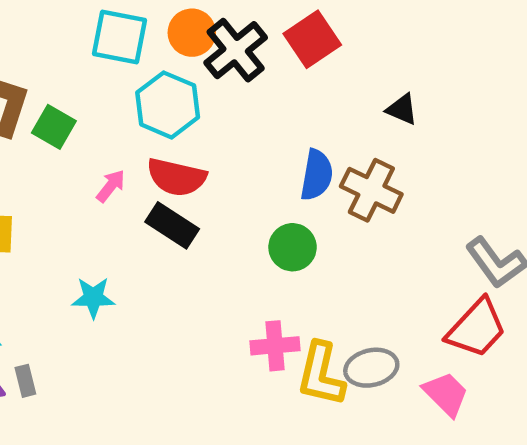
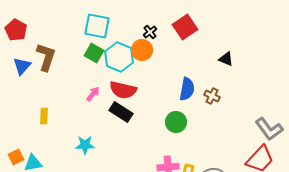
orange circle: (192, 33) -> (142, 50), moved
black cross: (236, 50) -> (150, 32), size x0.5
green square: (54, 127) -> (94, 53), moved
brown cross: (371, 190) -> (212, 96), size x0.6

